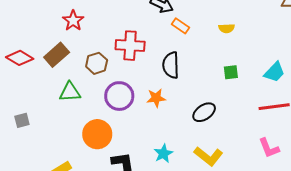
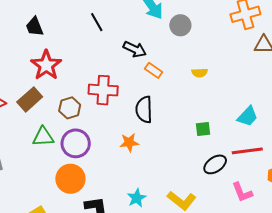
red star: (73, 21) -> (46, 65), size x1.4
green square: (231, 72) -> (203, 129), moved
purple circle: (119, 96) -> (76, 143), moved
black ellipse: (204, 112) -> (215, 164), moved

